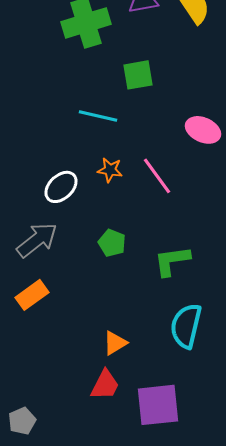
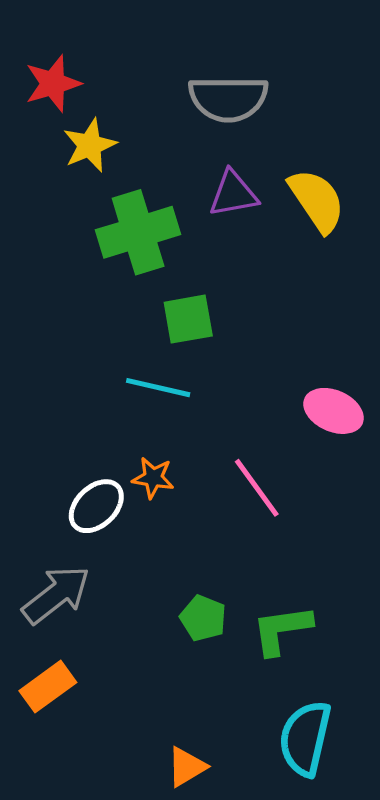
green square: (138, 75) -> (188, 319), moved
orange star: (110, 170) -> (153, 478), moved
green pentagon: (112, 243) -> (203, 618), moved

